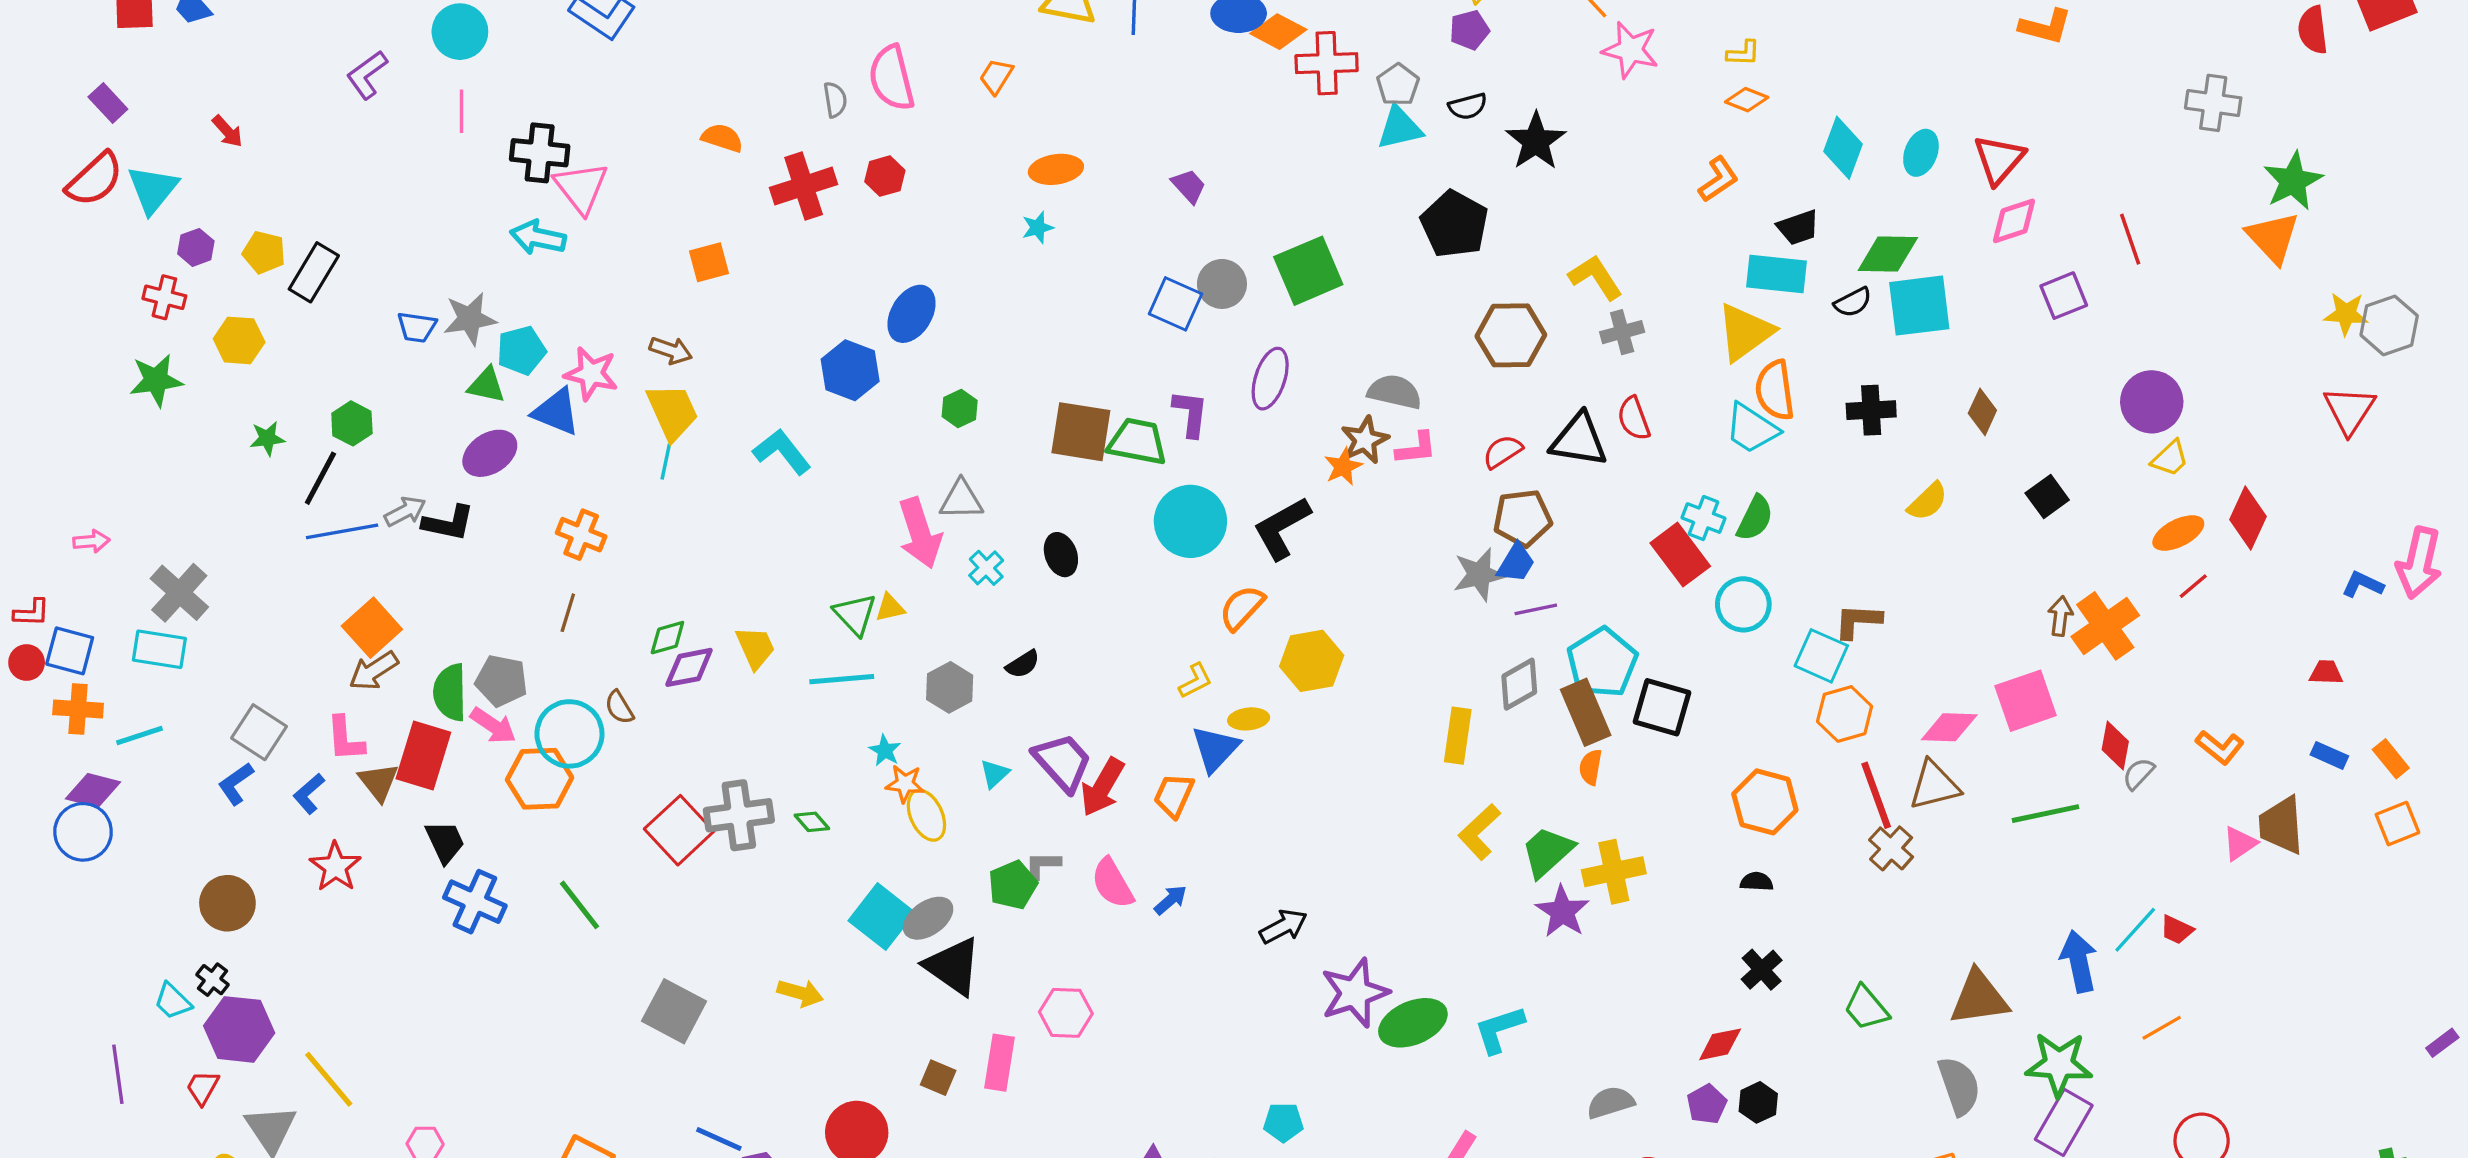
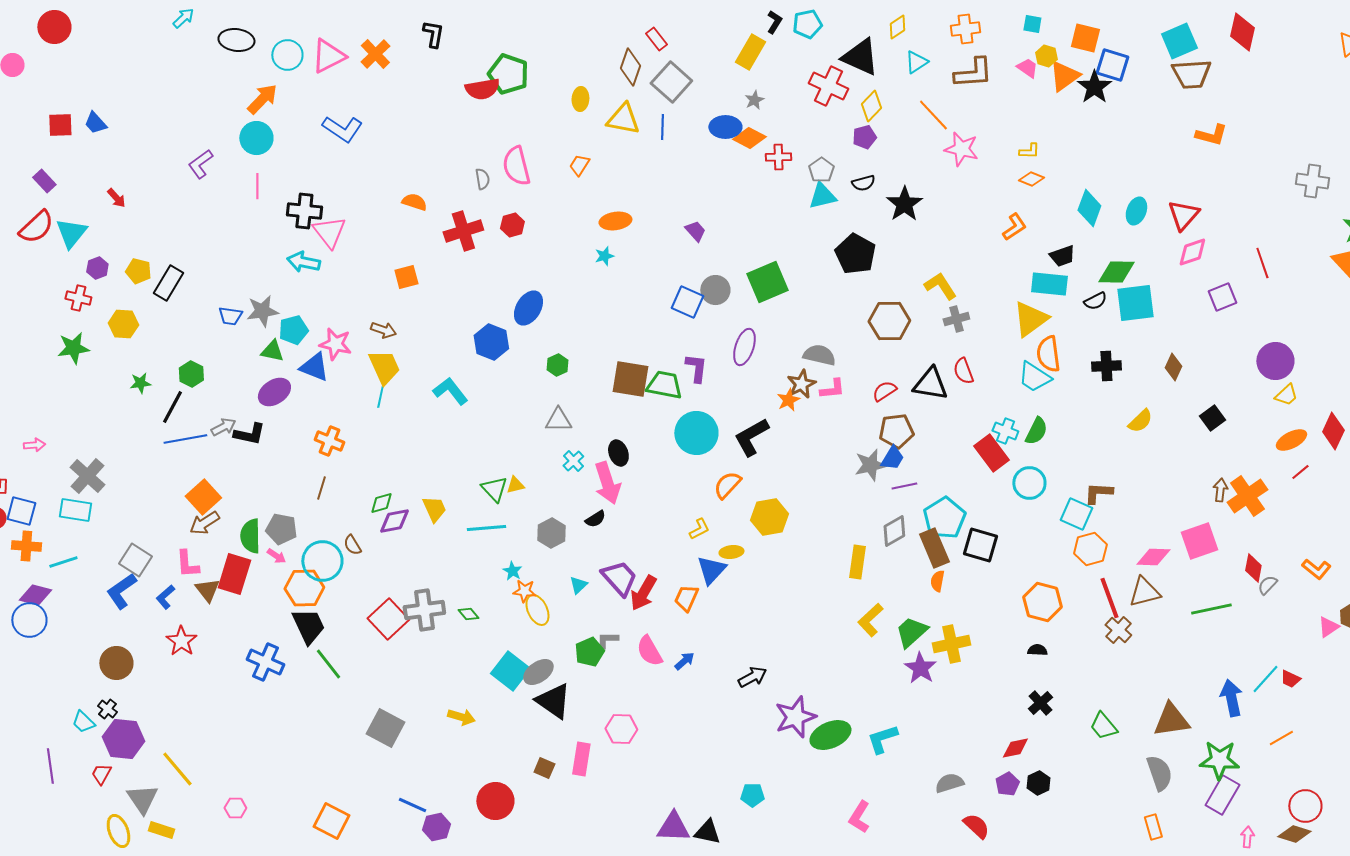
red cross: (1327, 63) -> (778, 157), size x0.7
pink arrow: (920, 533) -> (607, 483), moved
pink arrow: (493, 726) -> (276, 556), size x0.7
blue L-shape: (236, 784) -> (121, 591), size x1.4
black trapezoid: (445, 842) -> (308, 626), moved, size x1.4

